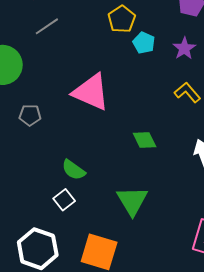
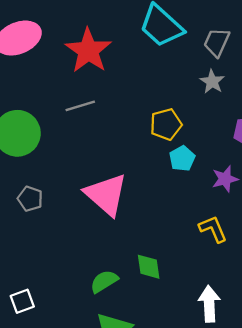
green semicircle: (73, 170) -> (104, 281), moved, turned 95
white square: (64, 200) -> (22, 301), moved

